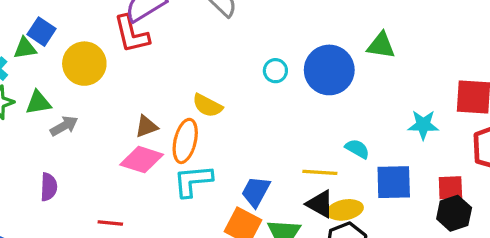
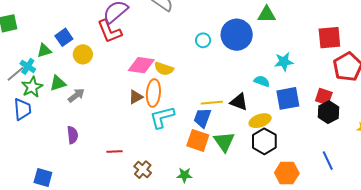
blue square: (41, 32) -> (64, 37), moved, turned 30
yellow circle: (84, 64) -> (83, 54), size x0.7
cyan star: (423, 125) -> (284, 62), moved
brown triangle: (146, 127) -> (136, 97), moved
pink diamond: (142, 160) -> (141, 65), moved
yellow line: (320, 172) -> (212, 103), moved
red square: (450, 188) -> (324, 97), turned 30
black triangle: (320, 204) -> (239, 102), moved

